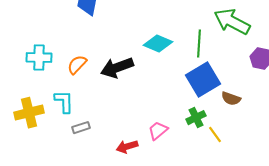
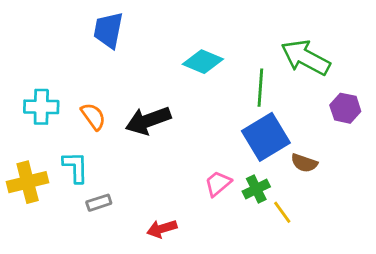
cyan diamond: (158, 44) -> (203, 62), moved
orange semicircle: (77, 65) -> (93, 116), turned 100
pink trapezoid: (158, 131) -> (218, 184), moved

